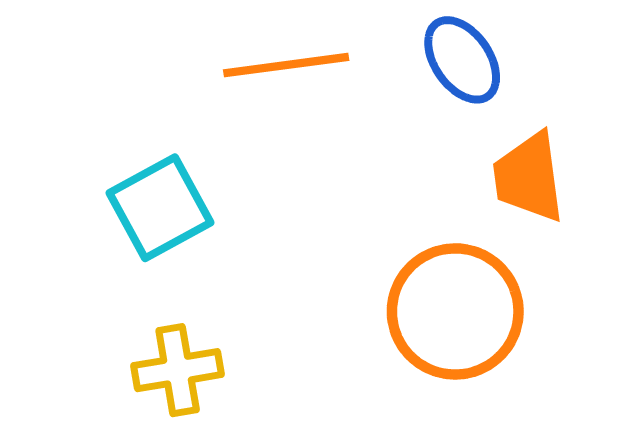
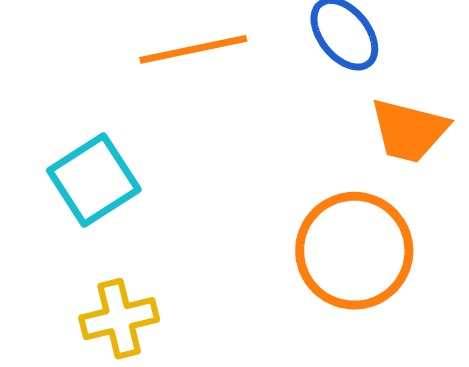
orange trapezoid: (529, 177) -> (409, 131), turned -64

